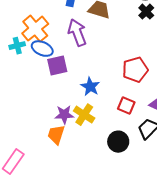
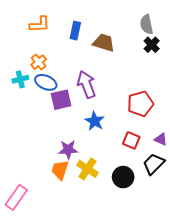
orange cross: (35, 29) -> (39, 62), size x0.6
purple arrow: (77, 33) -> (86, 84), moved
yellow cross: (84, 115) -> (88, 169), moved

